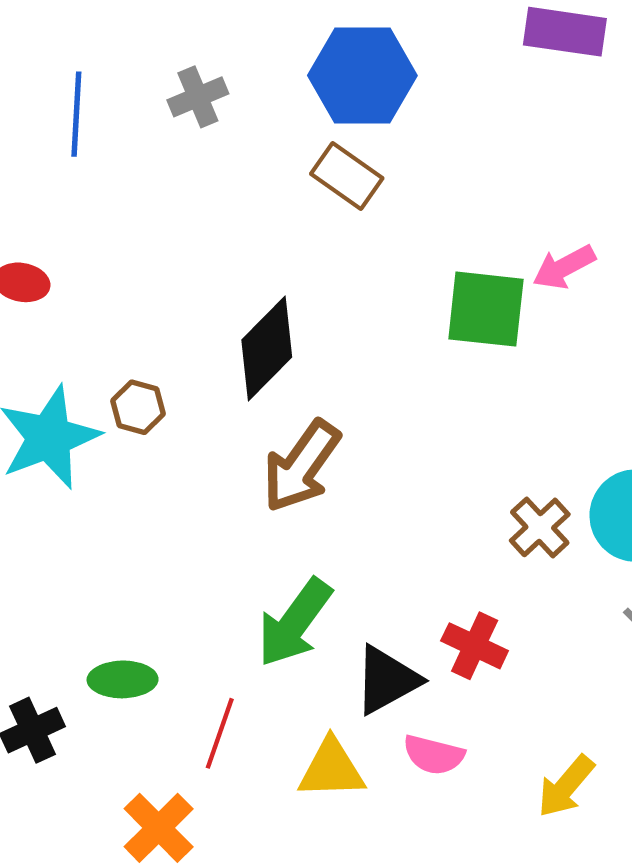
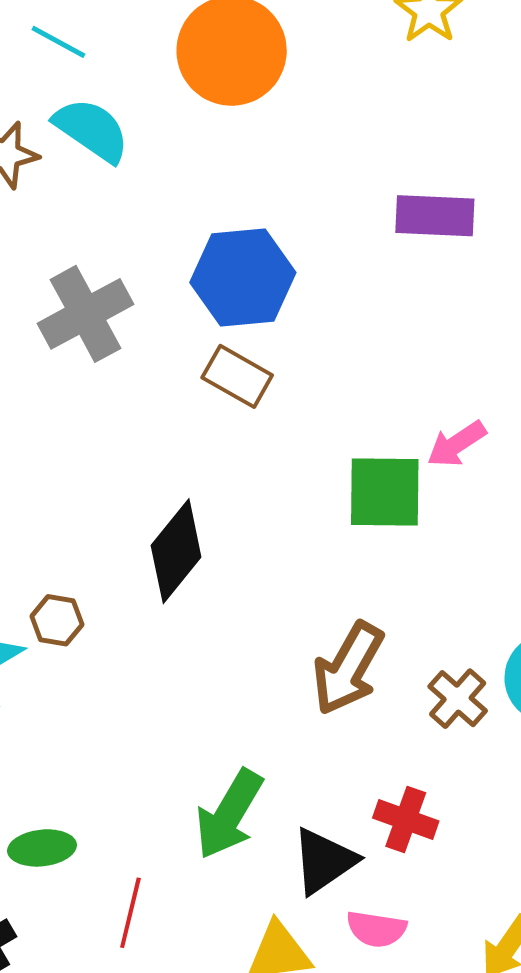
gray cross: (198, 97) -> (85, 314), size x1.6
brown arrow: (301, 466) -> (348, 668), moved
green ellipse: (123, 679) -> (42, 848), moved
red line: (220, 733) -> (130, 913), moved

